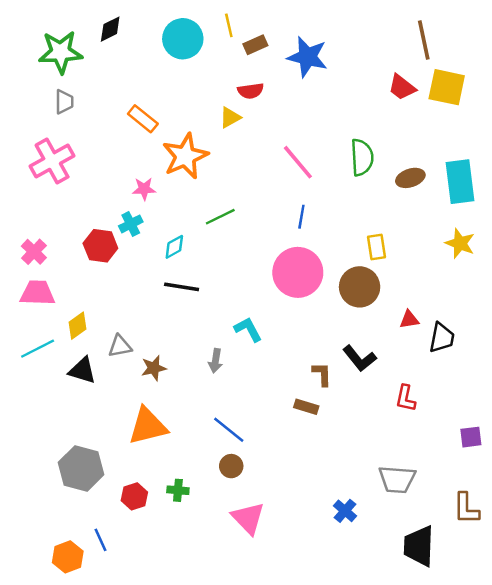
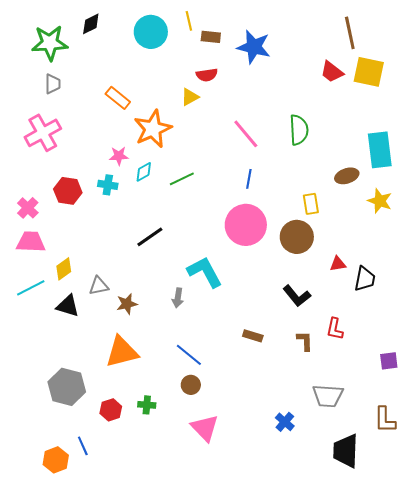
brown rectangle: (255, 45) -> (211, 37), turned 30
brown ellipse: (410, 178) -> (347, 176), moved
cyan cross: (131, 224) -> (108, 185), turned 36
red hexagon: (100, 246) -> (68, 191), moved
cyan diamond: (174, 247) -> (144, 172), moved
black line: (182, 287) -> (150, 237), turned -44
cyan L-shape: (248, 329) -> (205, 272), size x1.5
brown L-shape: (322, 374) -> (305, 341), moved

